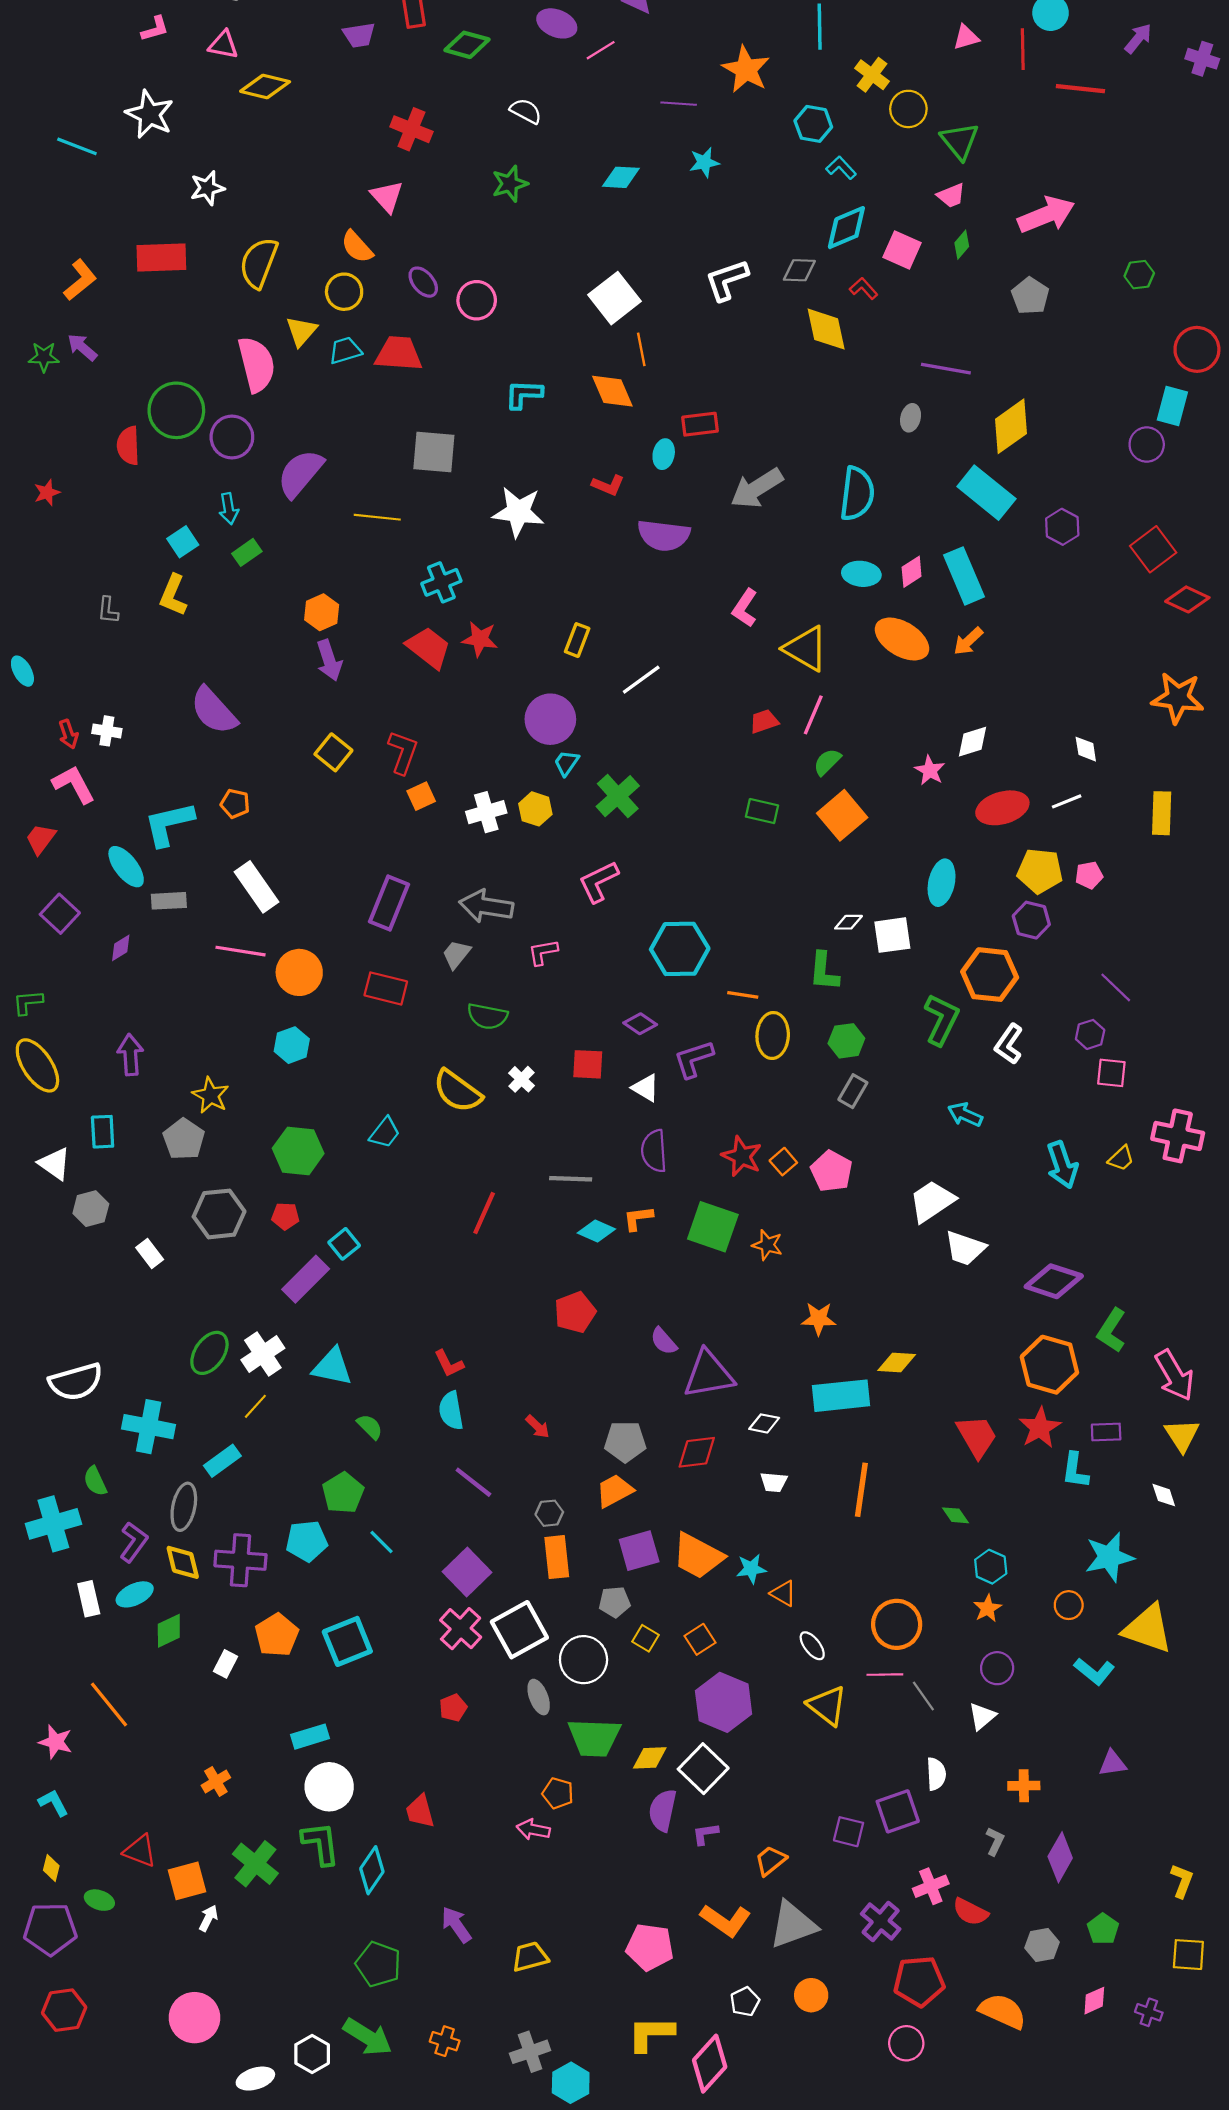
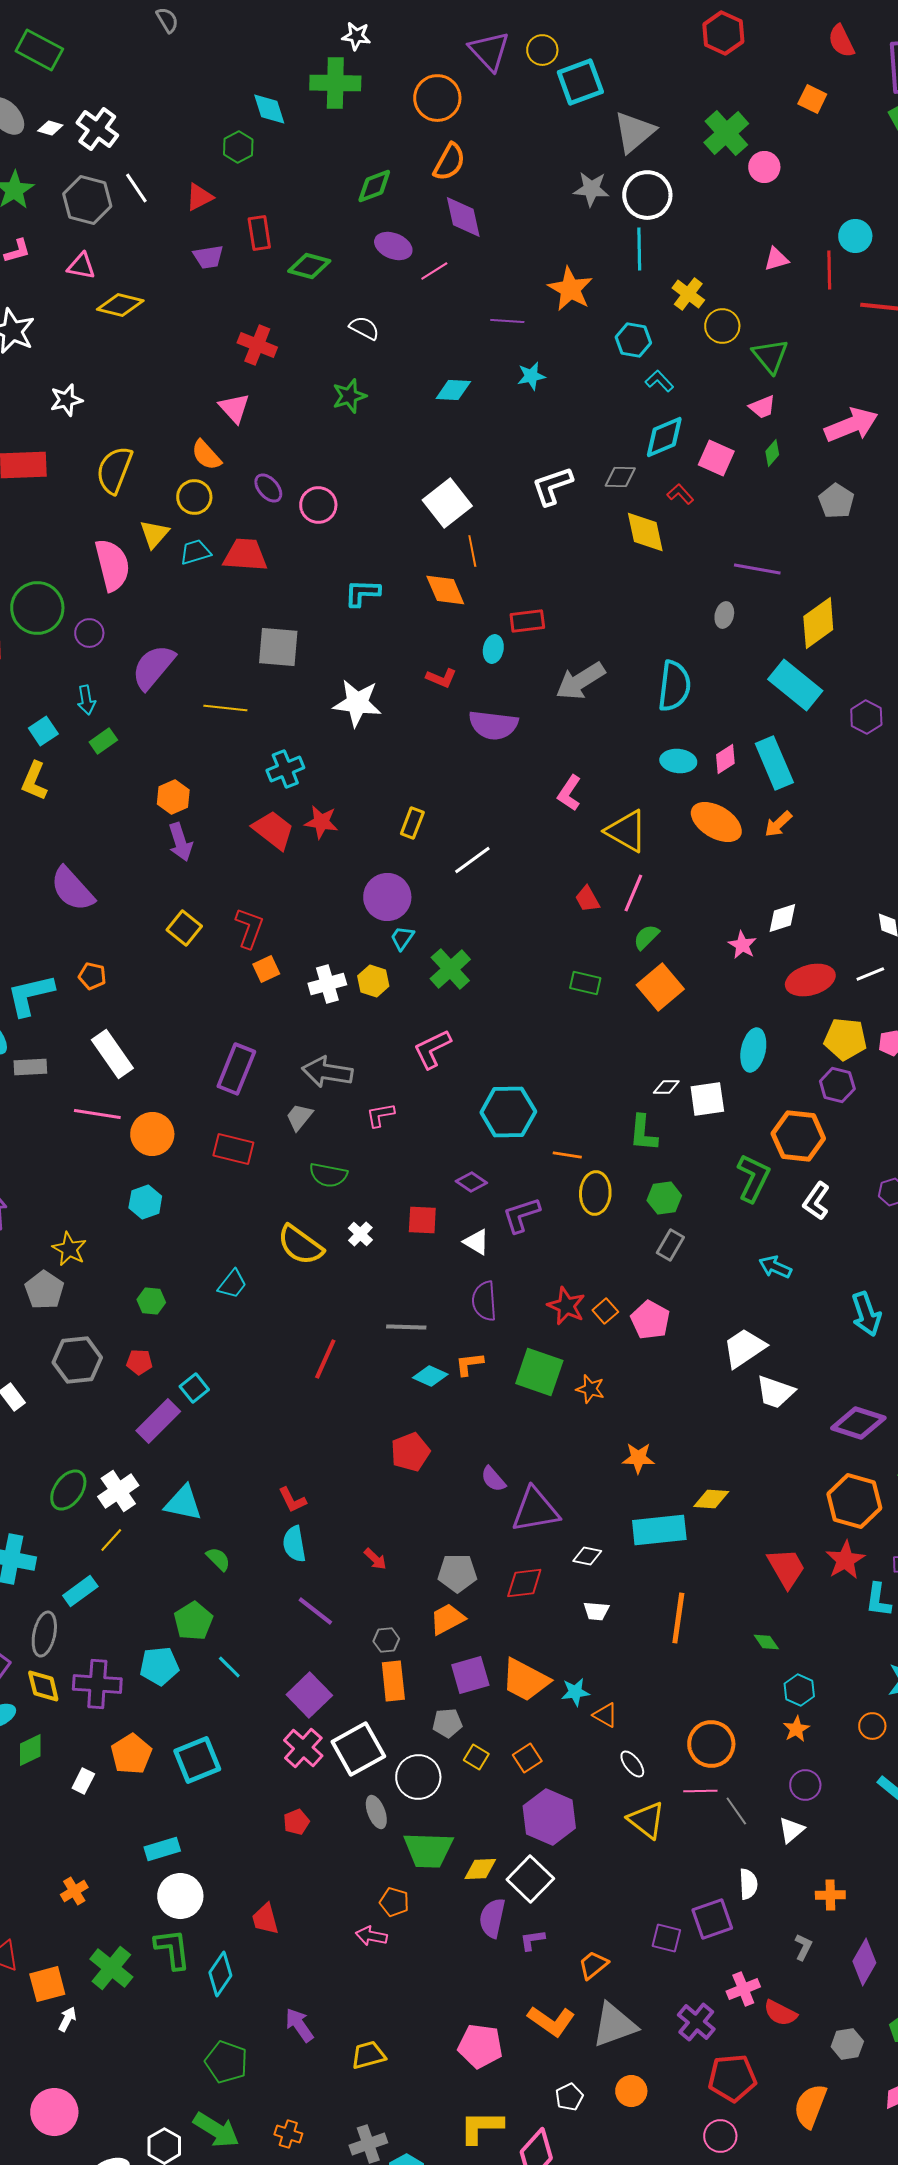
purple circle: (232, 437) -> (89, 633), size x0.7
red trapezoid: (764, 721) -> (587, 899), turned -100
green hexagon: (298, 1151) -> (151, 1301), size x0.6
orange semicircle: (1002, 2011) -> (810, 2106), turned -93

